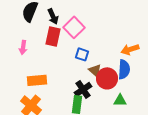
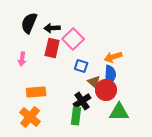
black arrow: (53, 16) -> (52, 28), turned 112
orange arrow: (130, 49) -> (113, 57), moved
blue semicircle: (124, 69) -> (110, 75), moved
green triangle: (120, 100) -> (119, 112), size x1.5

